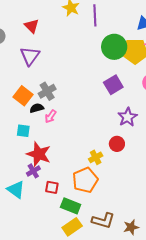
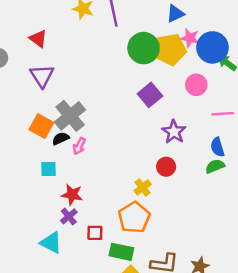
gray cross: (47, 91) -> (70, 116), size x1.4
red star: (39, 154) -> (72, 195), size x0.7

